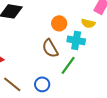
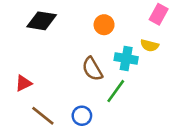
orange circle: (59, 23) -> (104, 25), moved
yellow semicircle: (88, 23) -> (150, 46), moved

